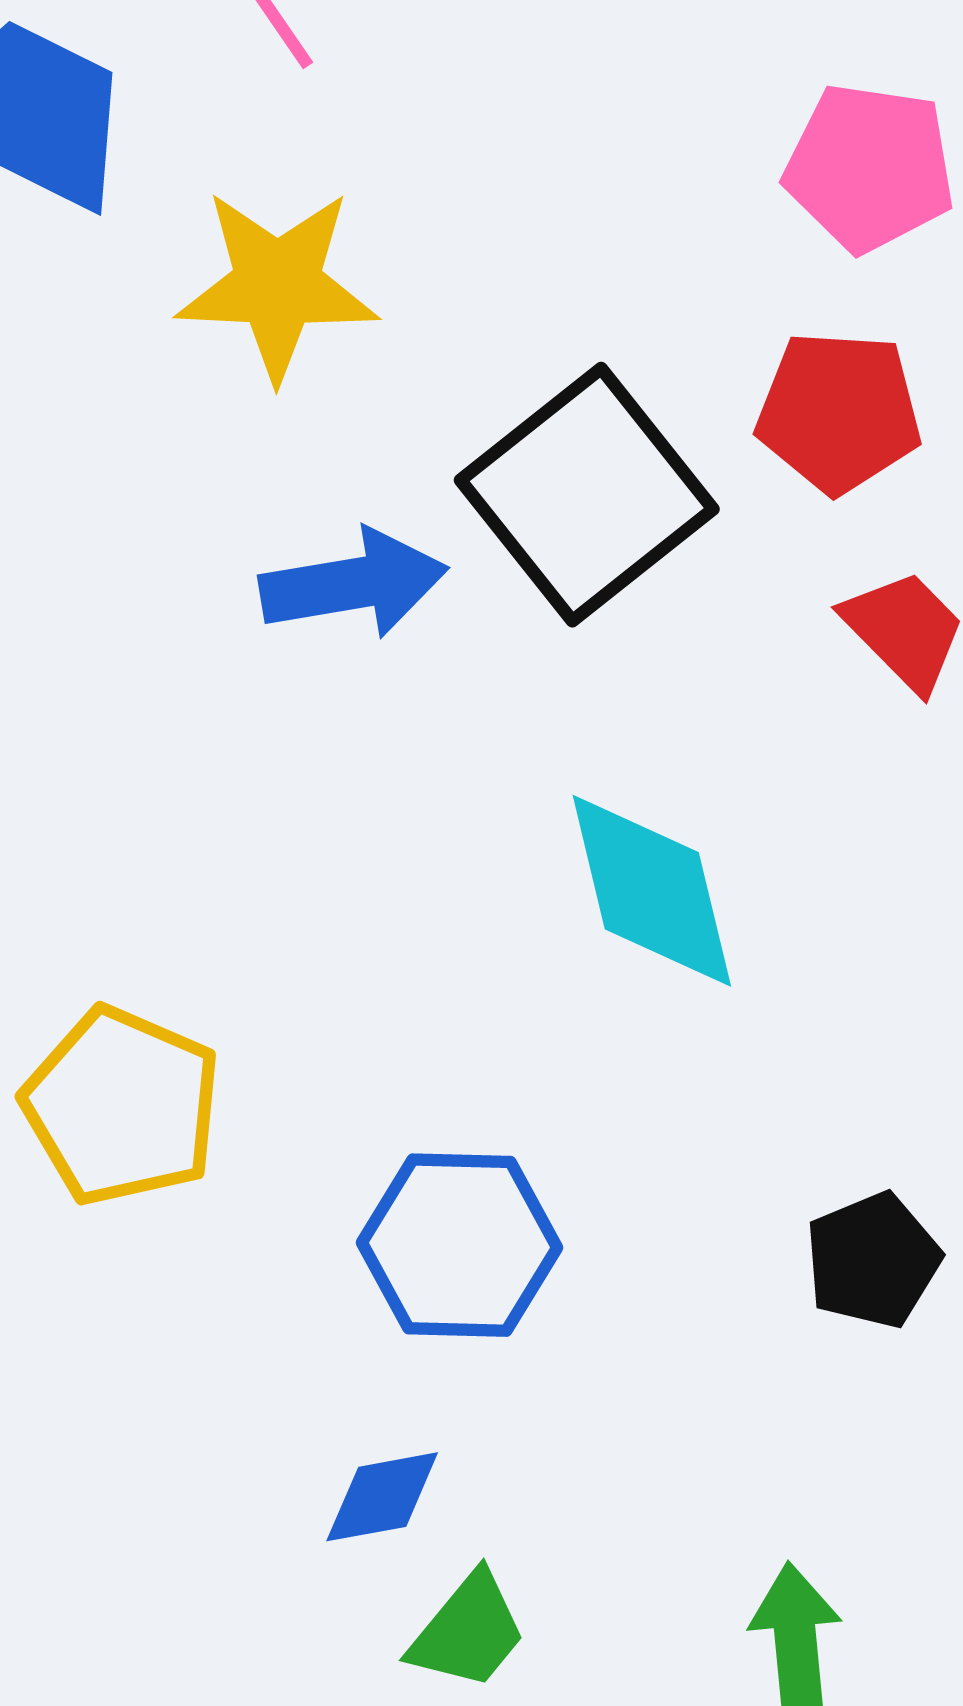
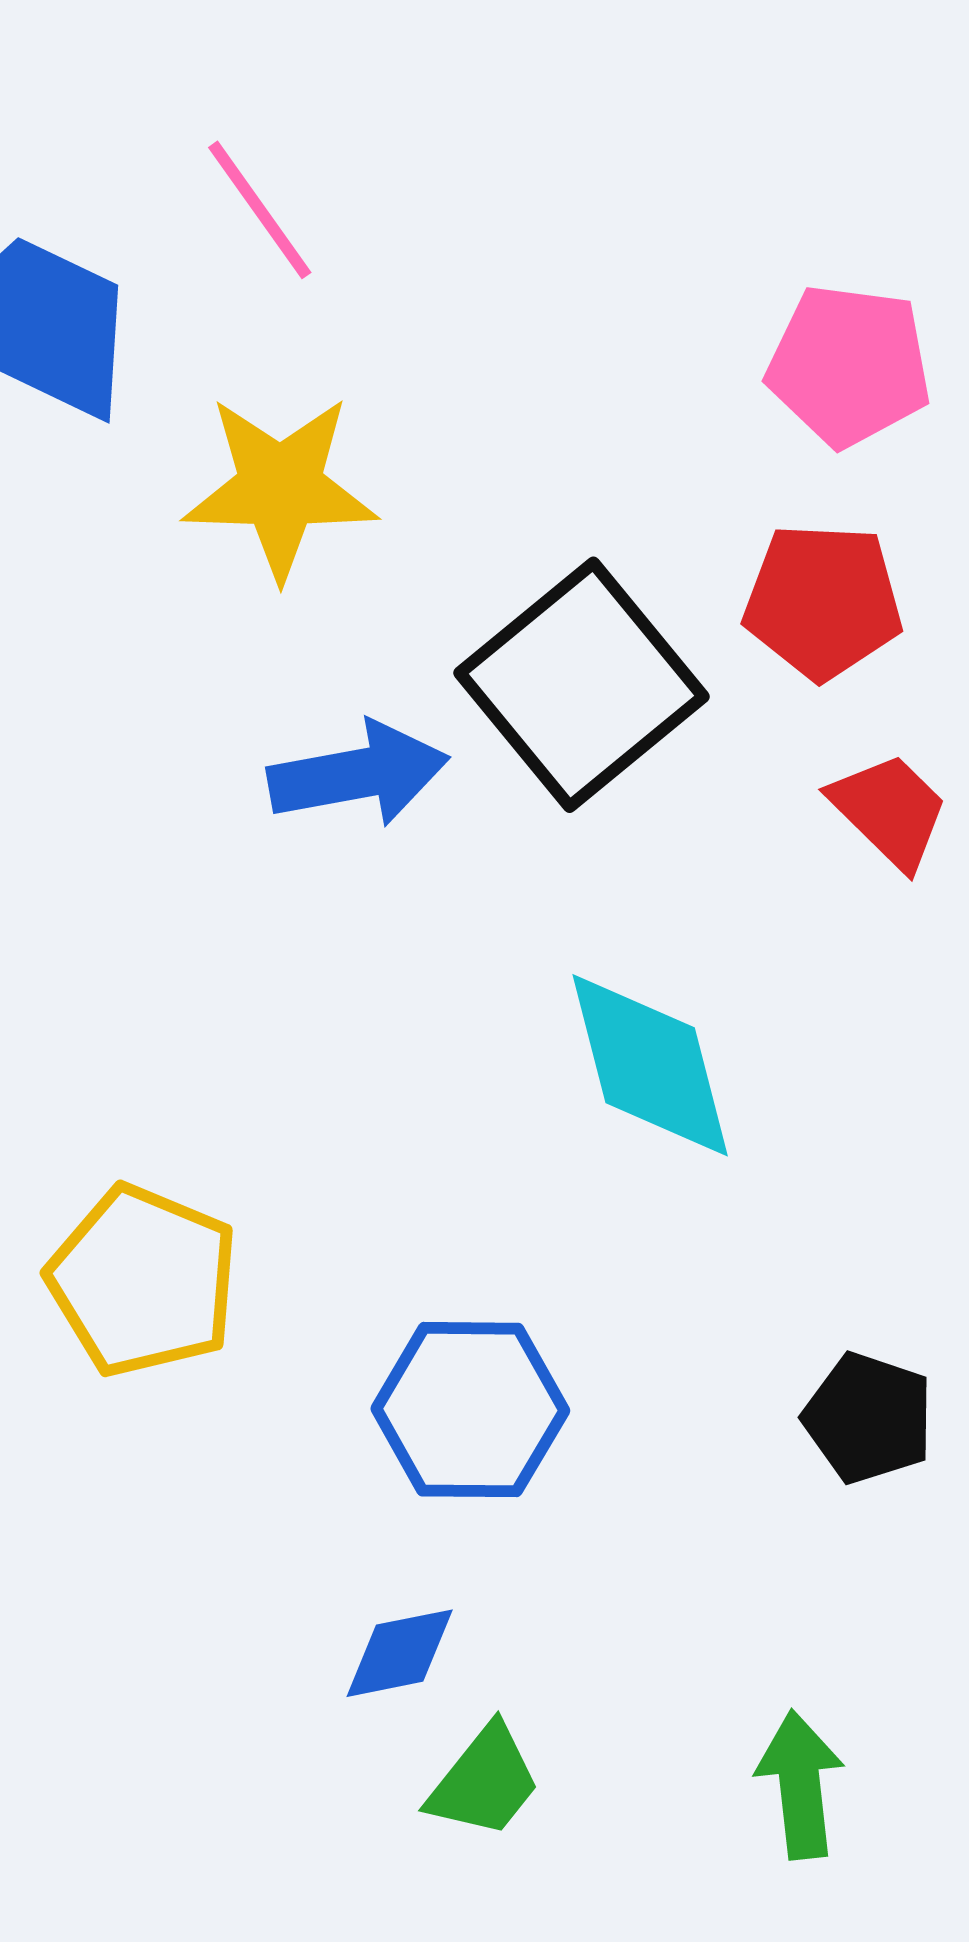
black pentagon: (873, 1260) -> (868, 1418), turned -30

